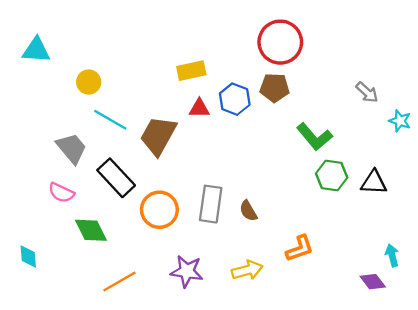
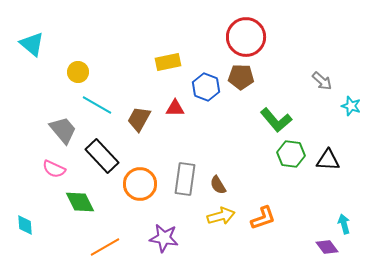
cyan triangle: (36, 50) -> (32, 44), turned 36
red triangle: (199, 108) -> (175, 108), moved
brown trapezoid: (158, 136) -> (139, 119), size x0.7
yellow arrow: (247, 270) -> (221, 216), moved

